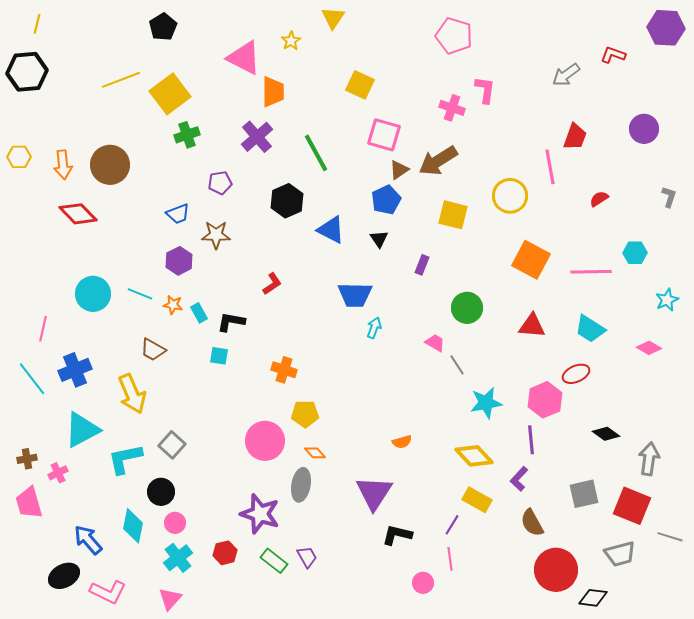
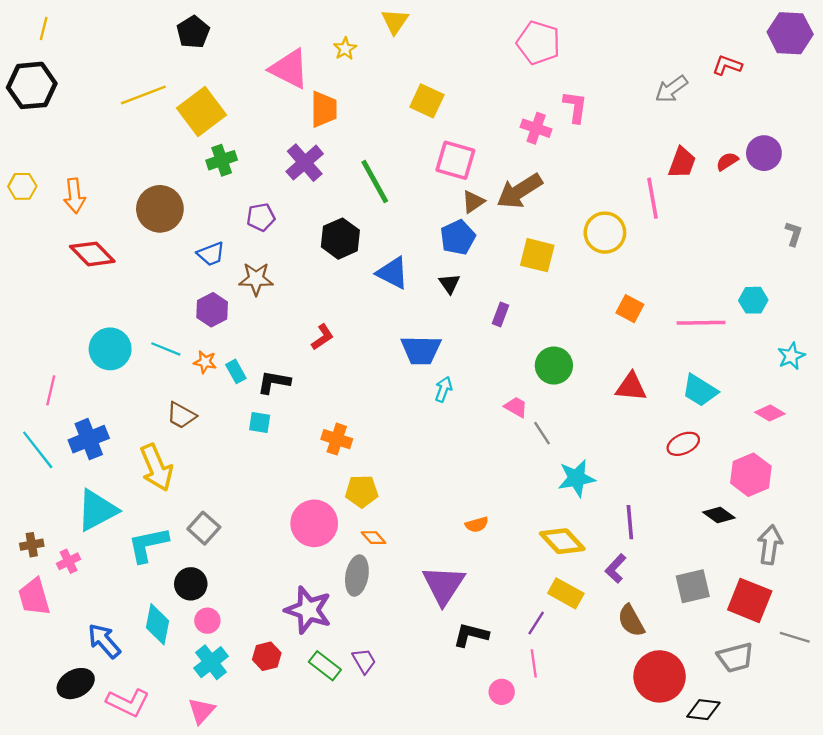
brown circle: (110, 165) -> (160, 209), moved
red semicircle: (599, 199) -> (727, 161), moved
orange square: (531, 260) -> (630, 309), size x0.6
pink hexagon: (545, 400) -> (751, 475), moved

